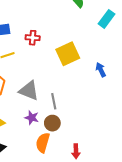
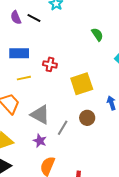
gray line: (54, 101) -> (63, 128), turned 35
brown circle: (52, 123) -> (87, 118), moved

